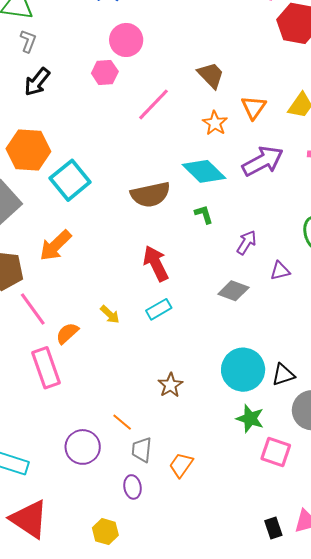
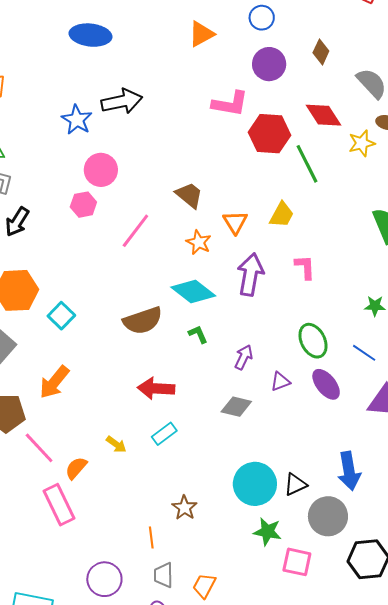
purple arrow: (263, 161) -> (250, 275), turned -45
cyan square: (70, 180) -> (61, 316), size x0.7
red arrow: (156, 263) -> (156, 388), turned -54
orange line: (122, 422) -> (151, 537), moved, turned 50

